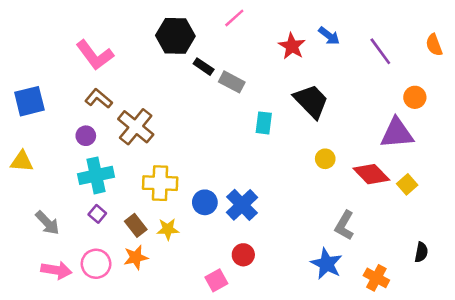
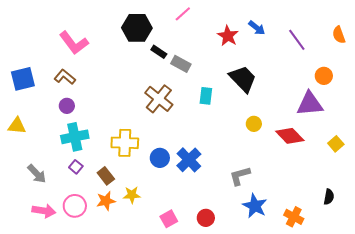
brown L-shape: (99, 99) -> (65, 77), moved
brown cross: (136, 127) -> (159, 99), moved
yellow square: (407, 184) -> (336, 144), moved
gray L-shape: (344, 225) -> (240, 176), moved, turned 45
yellow star: (168, 229) -> (132, 195), moved
red circle: (243, 255) -> (206, 218), moved

